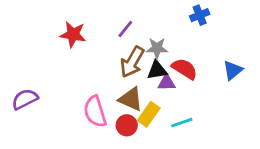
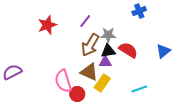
red star: (73, 34) -> (47, 25), turned -30
purple triangle: (167, 83) -> (105, 62), moved
cyan line: (182, 123) -> (139, 89), moved
red circle: (127, 125) -> (77, 94), moved

